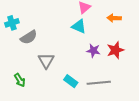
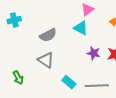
gray semicircle: (29, 37) -> (48, 35), moved
gray triangle: (46, 61) -> (46, 60), turned -30

